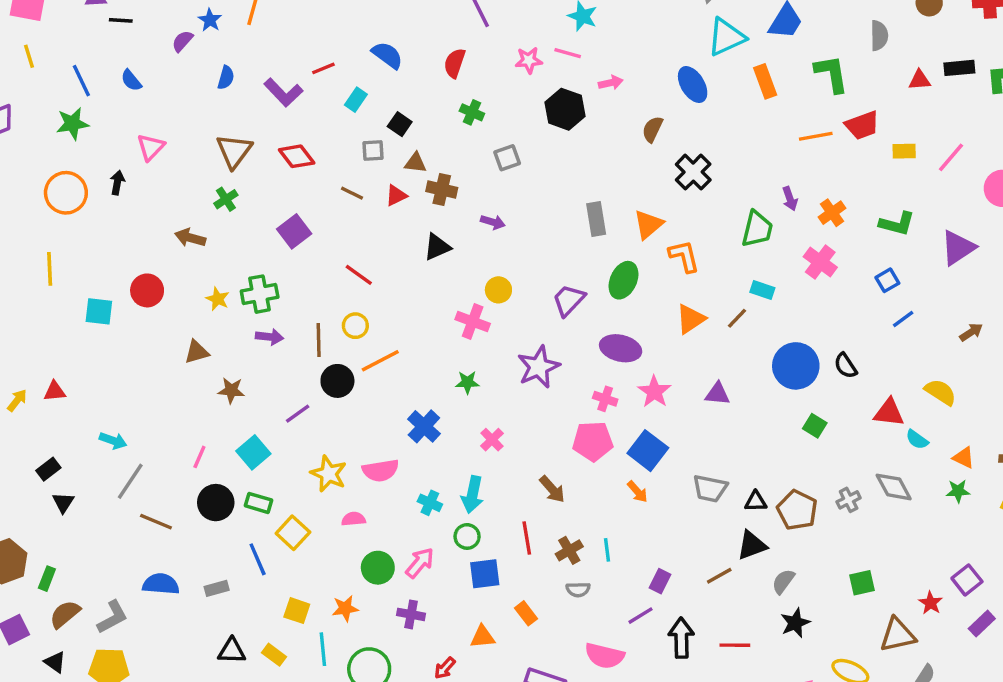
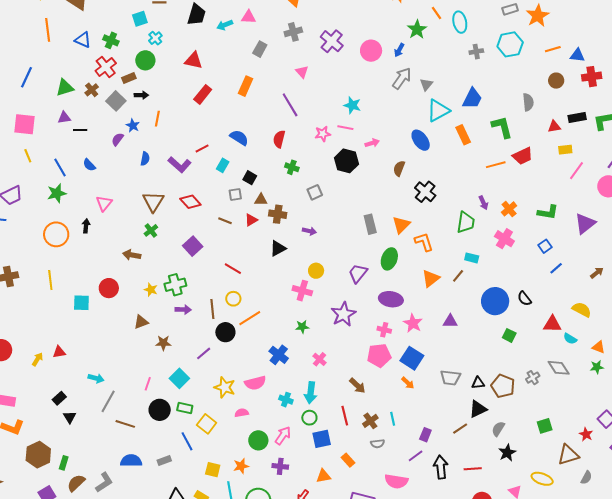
yellow rectangle: (904, 151) -> (565, 150), moved

